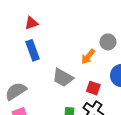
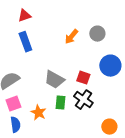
orange arrow: (88, 57) -> (71, 37), moved
gray trapezoid: (63, 78) -> (54, 80), moved

